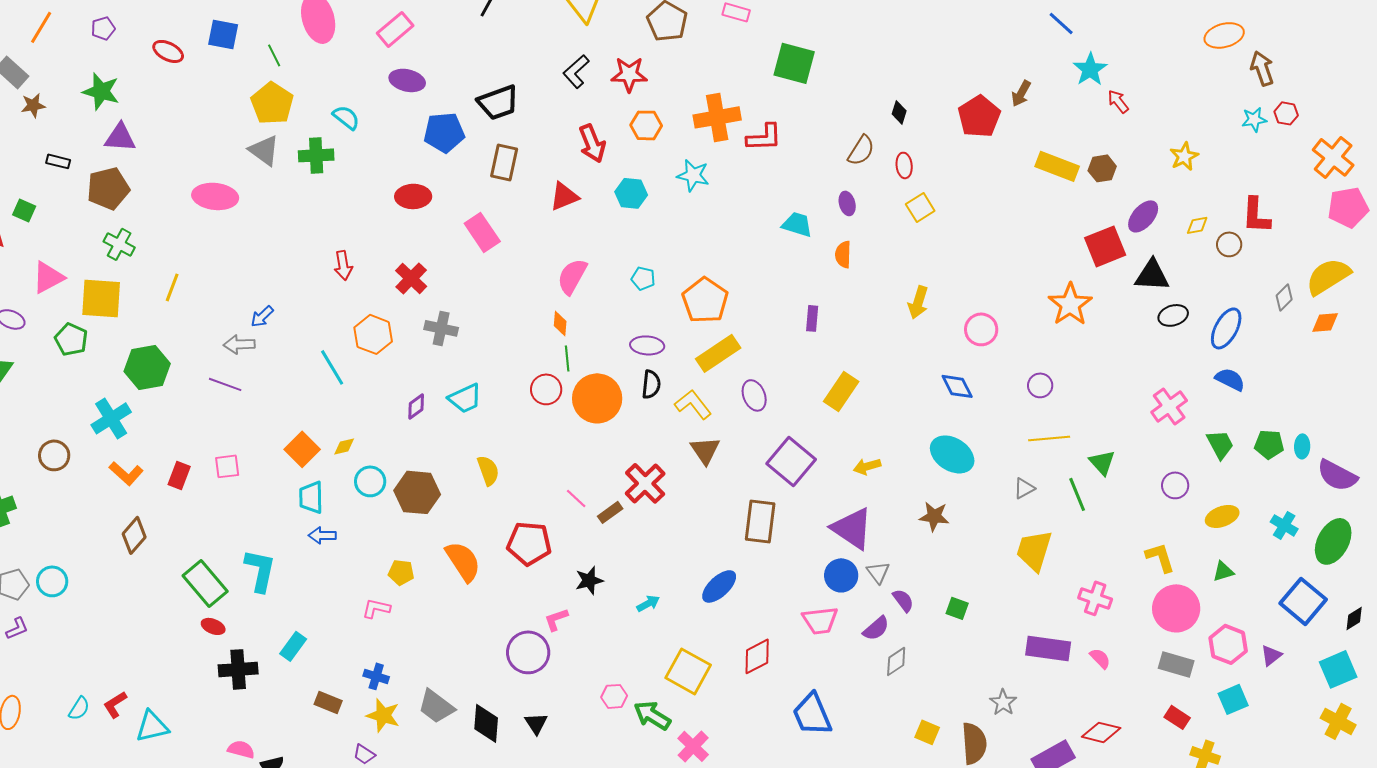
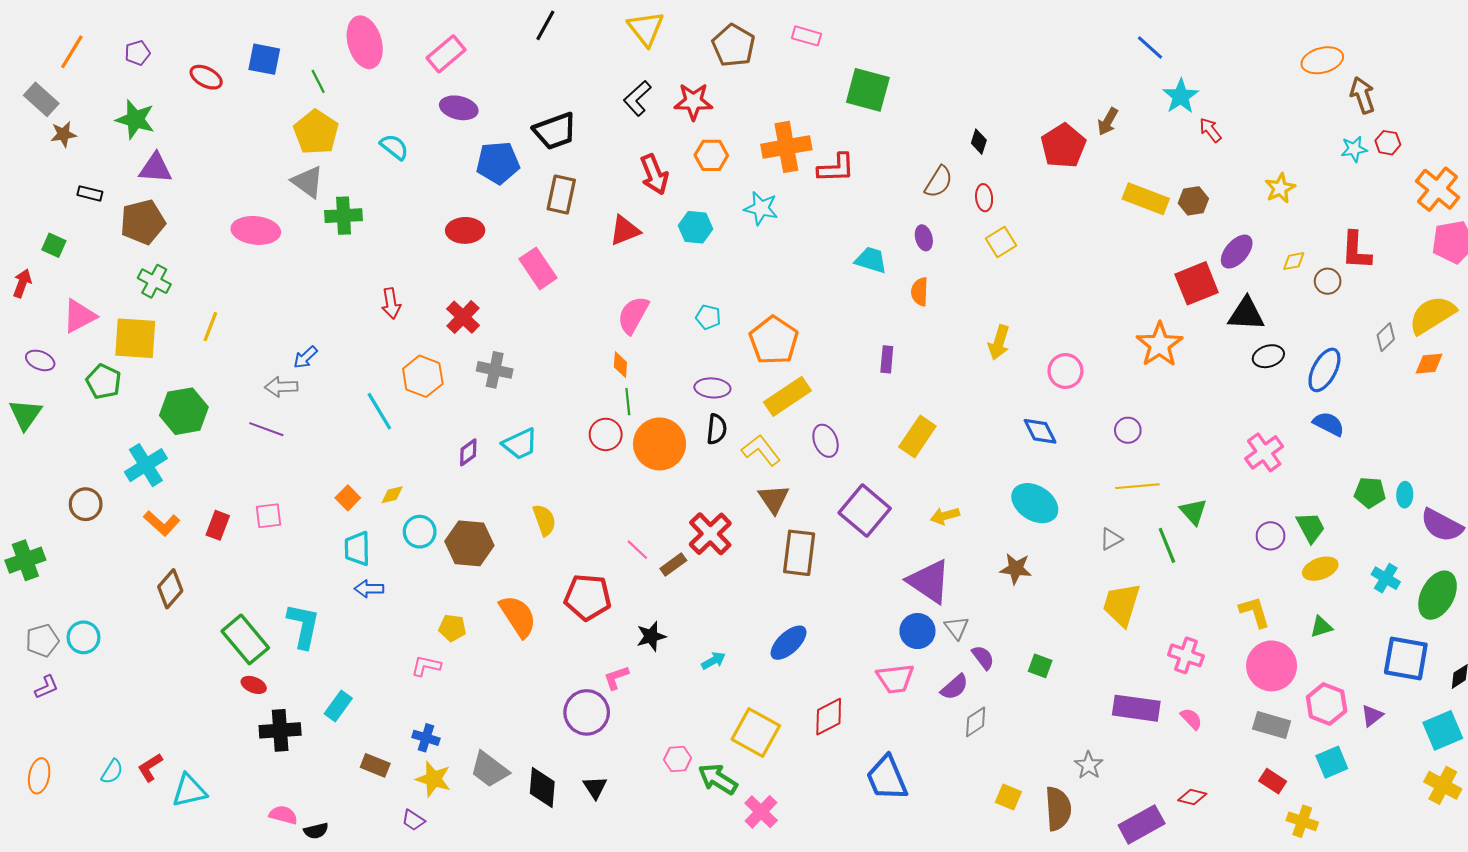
green cross: (316, 155) -> (344, 216), moved
green trapezoid: (1220, 444) -> (1311, 527), moved
orange square: (302, 449) -> (348, 498), size x0.7
brown rectangle: (760, 521) -> (799, 553), moved
blue square: (1303, 601) -> (1406, 659), turned -30
red diamond: (1101, 732) -> (1192, 797), size x0.7

